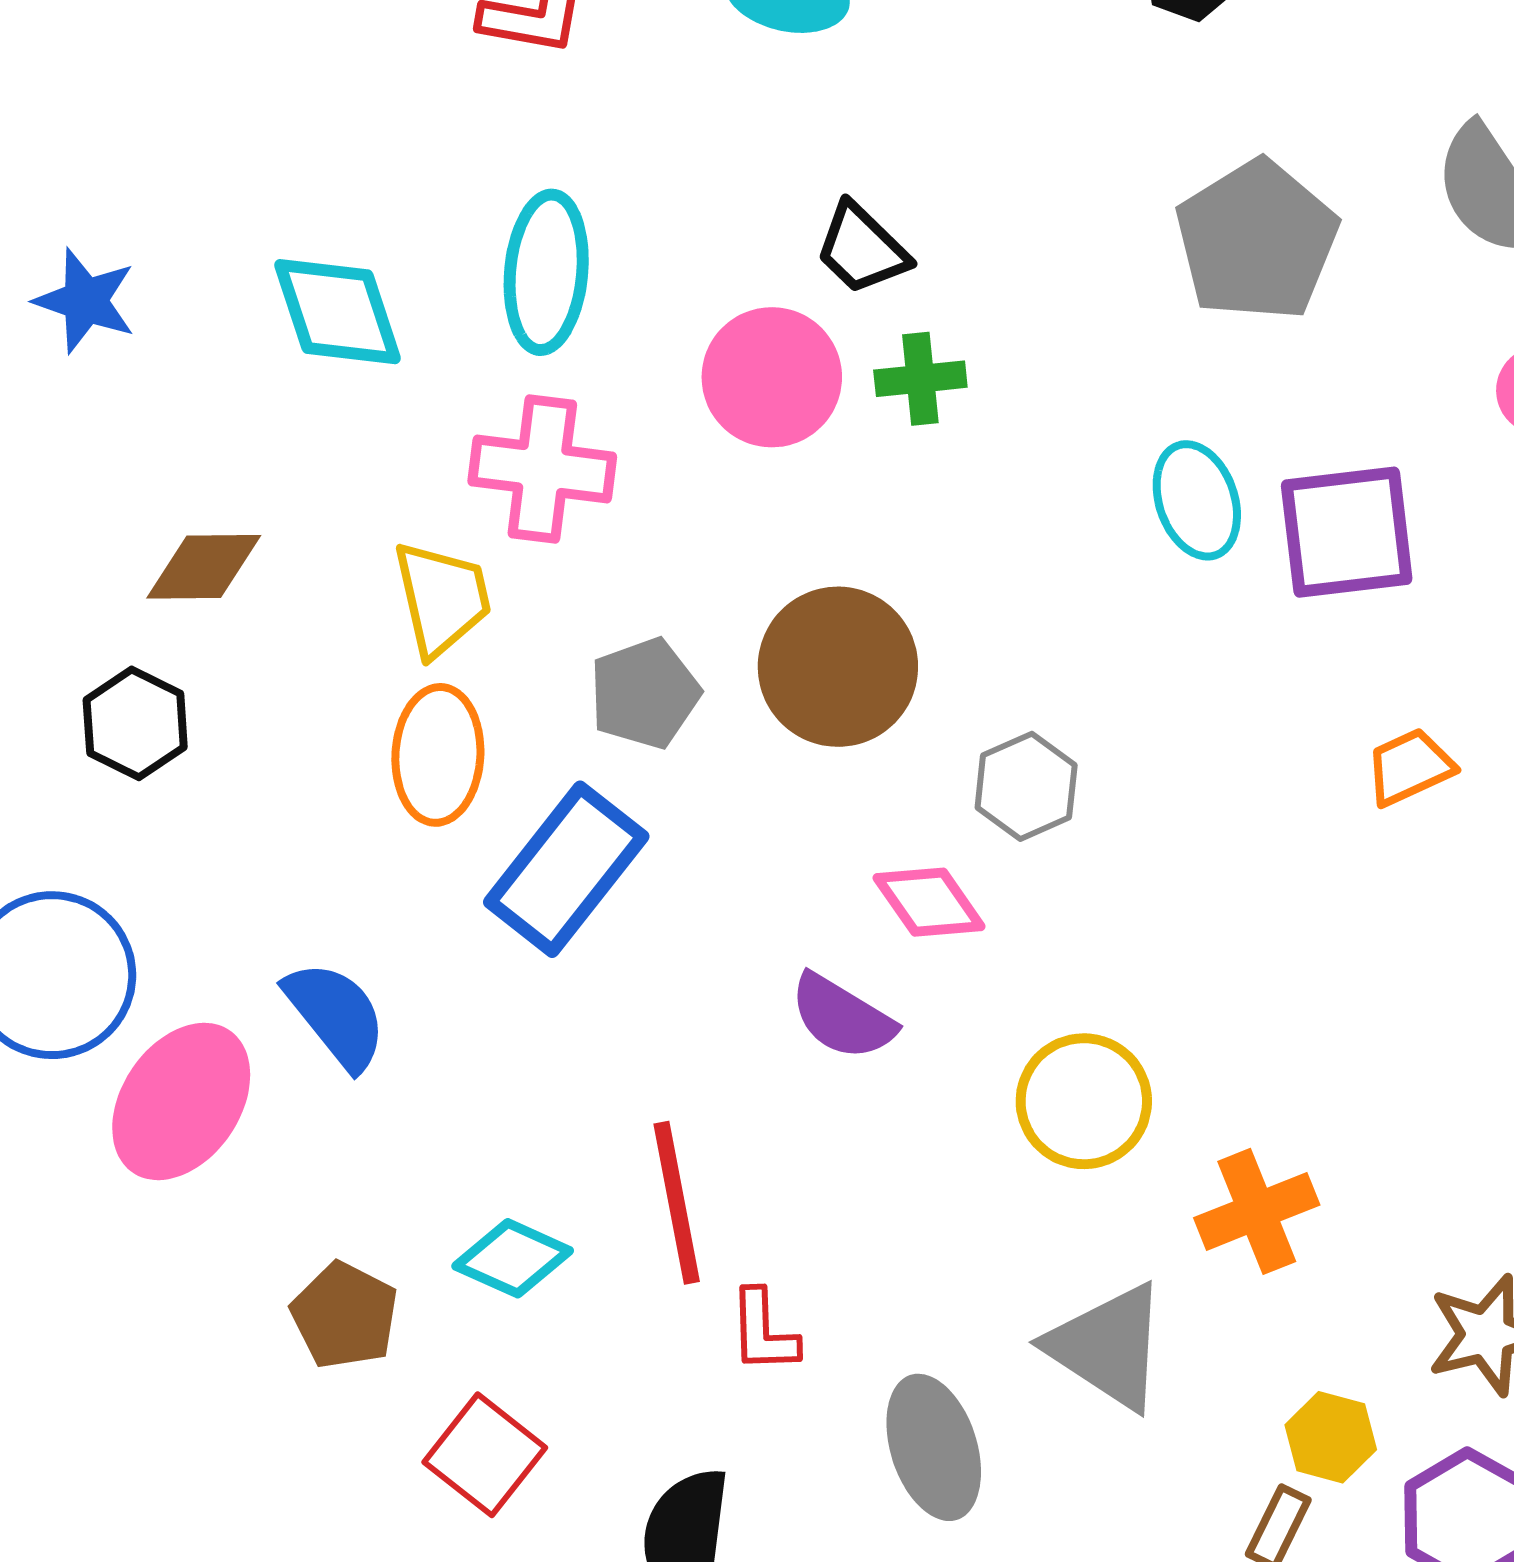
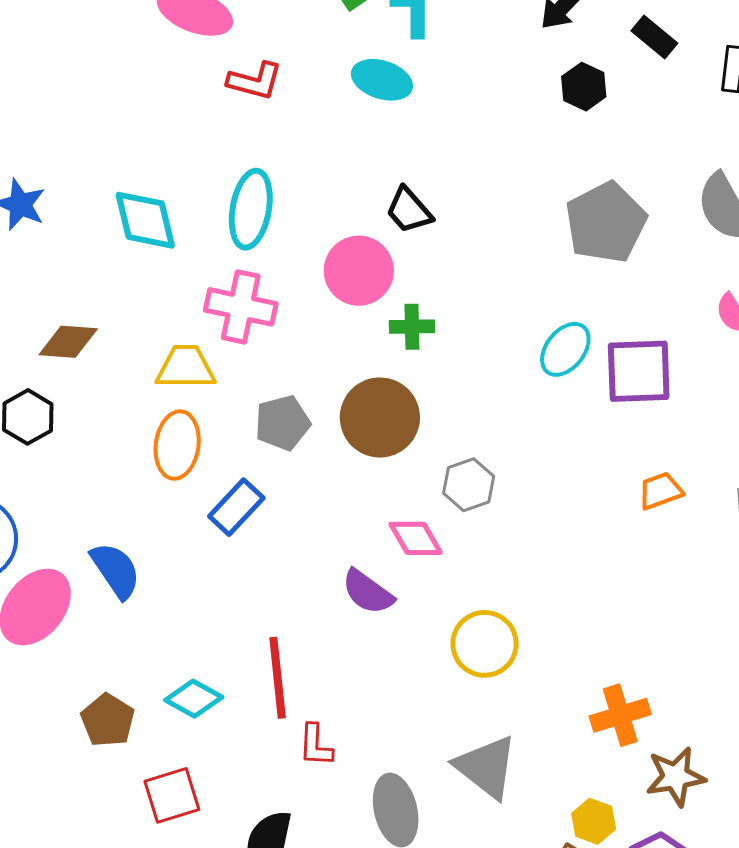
green cross: (920, 379) -> (412, 327), moved
cyan ellipse: (1197, 500) -> (565, 349), turned 52
yellow trapezoid: (442, 599) -> (186, 367), turned -82
blue rectangle: (566, 869) -> (236, 507), size x0.7
orange cross: (1257, 1211) -> (620, 715), moved
red square: (485, 1455) -> (172, 795), turned 30

